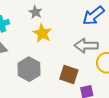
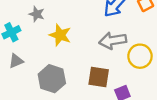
gray star: (35, 12) -> (37, 14), moved

